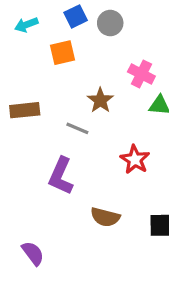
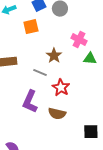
red star: (135, 160) -> (61, 88), moved
brown semicircle: (105, 217) -> (57, 114), moved

